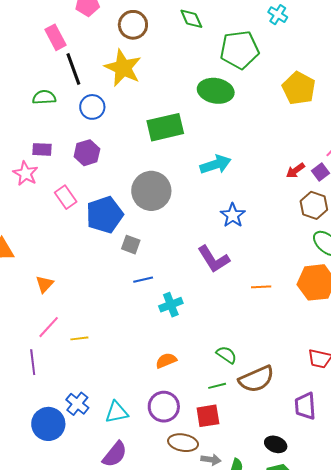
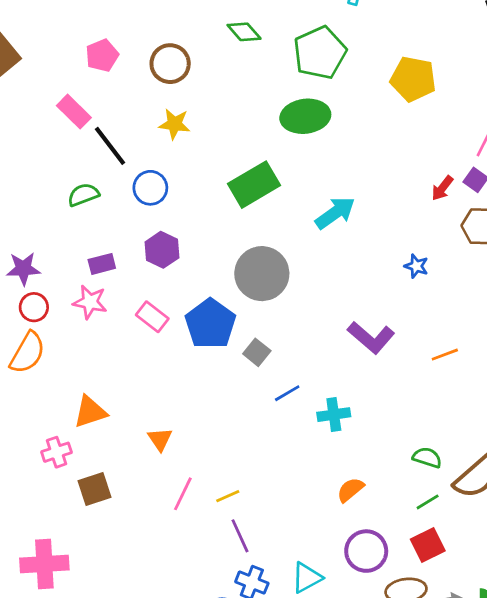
yellow star: (123, 68) -> (175, 124), size x0.6
blue star: (233, 215) -> (416, 266), moved, size x0.7
gray square: (131, 245) -> (257, 352), turned 36
cyan cross: (171, 305) -> (334, 415), turned 30
purple line: (33, 362) -> (240, 536), moved

